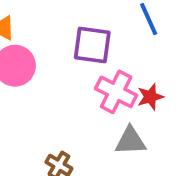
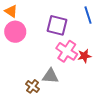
gray triangle: (130, 141) -> (50, 76), moved

